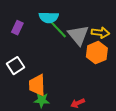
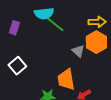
gray triangle: (78, 35) -> (78, 51), moved, size x0.6
orange trapezoid: (37, 85) -> (66, 80), moved

